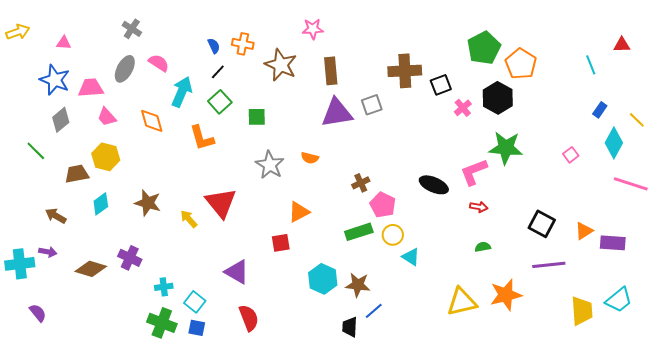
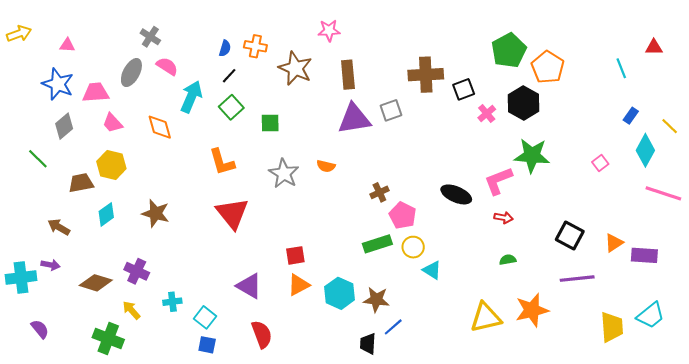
gray cross: (132, 29) -> (150, 37), moved
blue semicircle: (214, 46) -> (225, 48), turned 42
orange L-shape: (202, 138) -> (222, 162), moved
orange triangle: (299, 212) -> (299, 285), moved
yellow arrow: (189, 219) -> (131, 310), moved
green cross: (162, 323) -> (108, 338), moved

